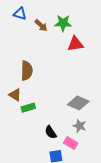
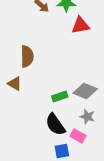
green rectangle: (28, 108) -> (60, 96), moved
black semicircle: (51, 132) -> (55, 125), size x1.5

